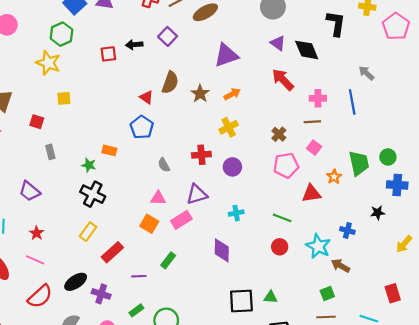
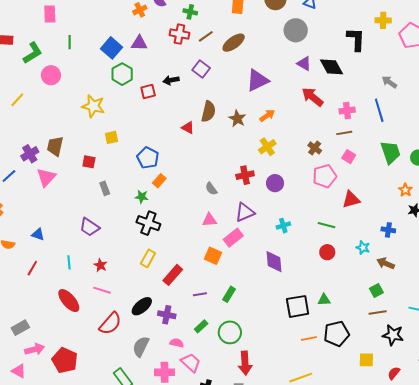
green hexagon: (61, 34) -> (122, 74), moved
blue pentagon: (142, 127) -> (148, 158), moved
orange rectangle: (109, 150) -> (159, 181), turned -56
green trapezoid: (359, 163) -> (390, 152), moved
orange star: (334, 177) -> (405, 190), moved
orange square: (149, 224) -> (213, 256), moved
cyan star: (318, 246) -> (363, 248), size x0.6
green rectangle: (168, 260) -> (229, 294), moved

